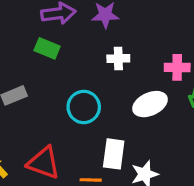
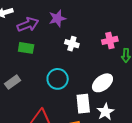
white cross: (118, 59) -> (72, 44), turned 32
white ellipse: (150, 104) -> (102, 83), moved

